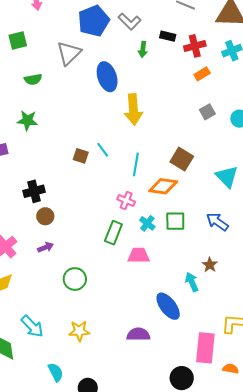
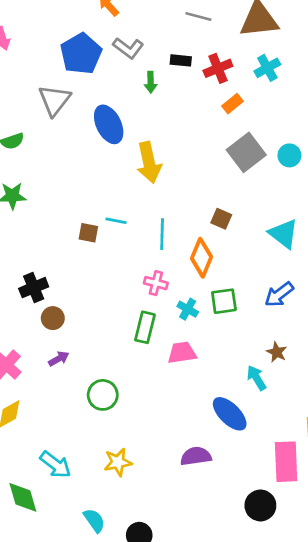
gray square: (207, 112) -> (246, 152), size x1.8
cyan line: (103, 150) -> (116, 221), turned -35
brown square: (182, 159) -> (221, 219), size x0.7
orange diamond: (163, 186) -> (202, 258), turned -68
blue arrow: (217, 222) -> (279, 294), turned -65

